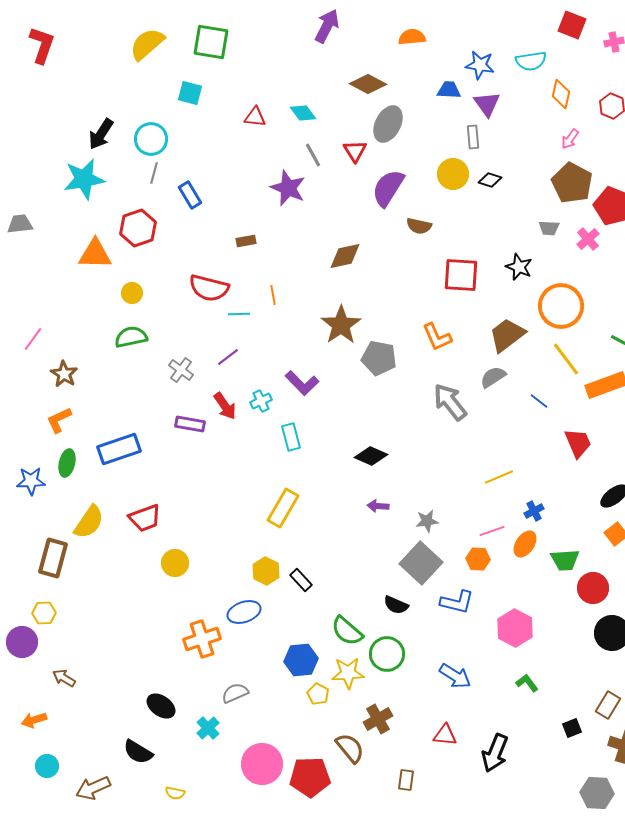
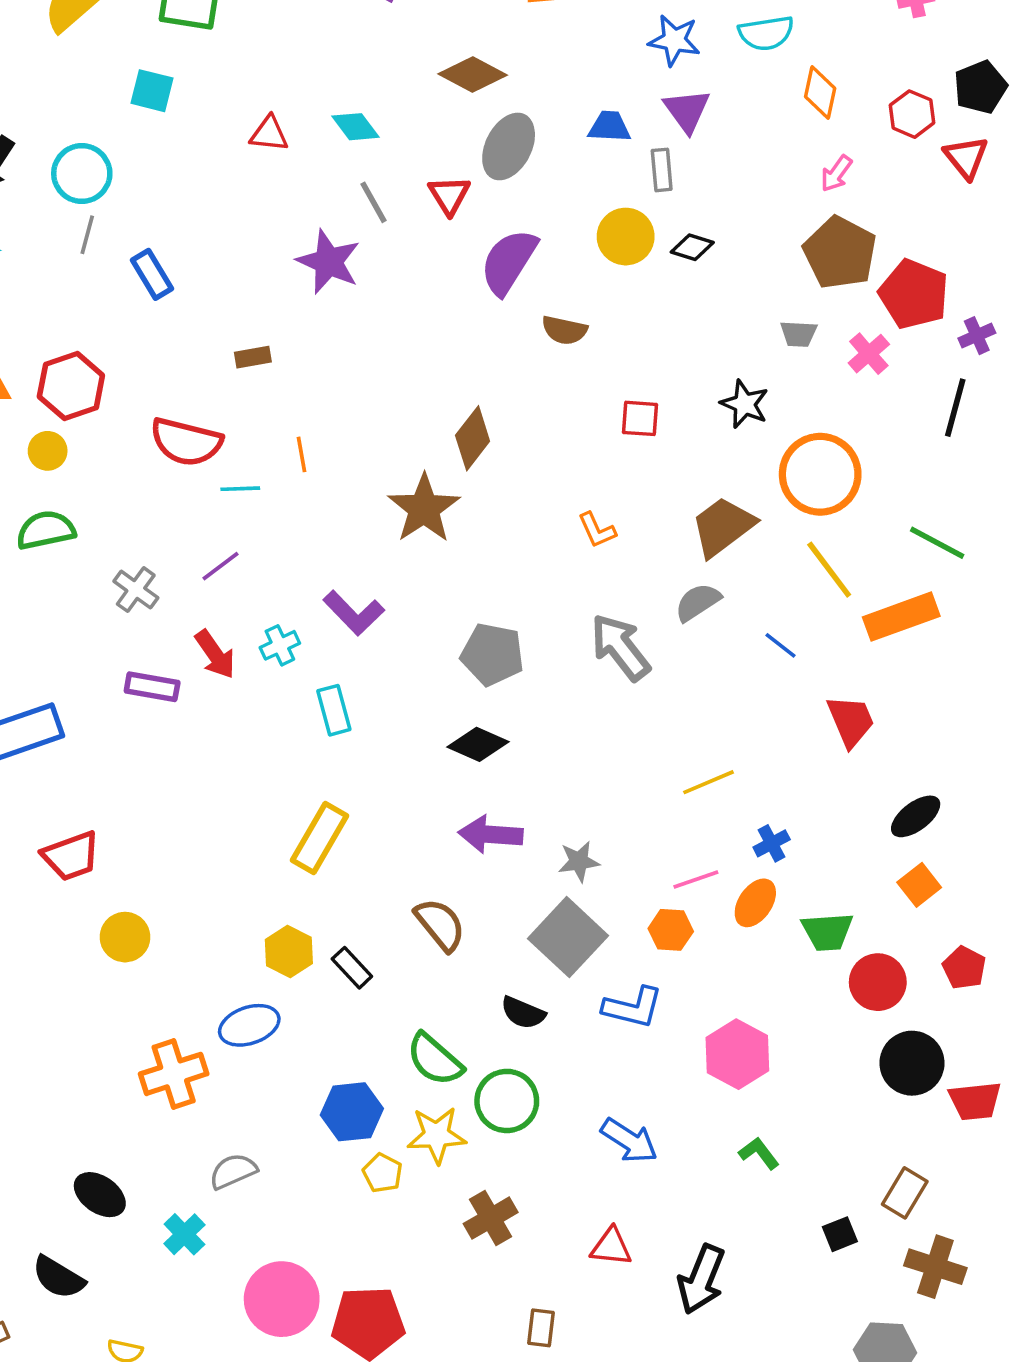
blue trapezoid: (449, 90) -> (609, 127), moved
red hexagon: (138, 228) -> (71, 386), moved
brown diamond: (345, 256) -> (473, 438), moved, turned -40
red square: (461, 275) -> (640, 418), size x0.6
orange L-shape: (437, 337) -> (597, 530), size x0.7
gray pentagon: (379, 358) -> (492, 654), moved
purple arrow: (378, 506) -> (491, 834), size x1.6
brown semicircle: (350, 748) -> (440, 924), moved

